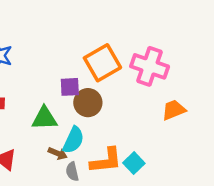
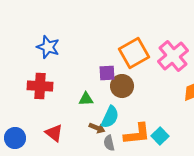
pink cross: (150, 66) -> (173, 56), turned 32
green triangle: (44, 118) -> (86, 99), size x0.7

